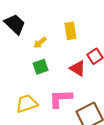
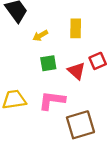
green square: (41, 67) -> (48, 63), moved

